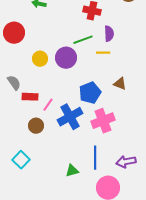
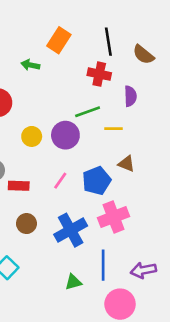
purple semicircle: (109, 34) -> (130, 96), moved
brown triangle: (120, 84) -> (127, 164), moved
pink line: (48, 105) -> (60, 181), moved
blue cross: (70, 117) -> (71, 230), moved

